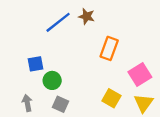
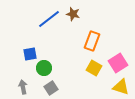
yellow square: (111, 98) -> (94, 68), moved
yellow triangle: (143, 103) -> (121, 87), turned -48
gray square: (60, 104) -> (51, 88), turned 32

